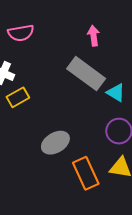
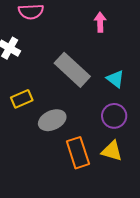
gray rectangle: (86, 74) -> (72, 70), moved
yellow rectangle: (18, 97) -> (22, 99), moved

